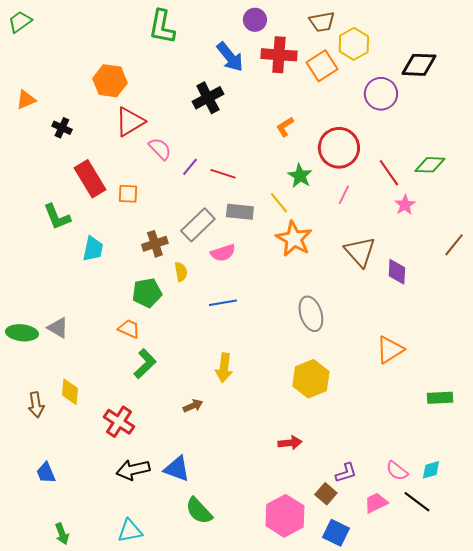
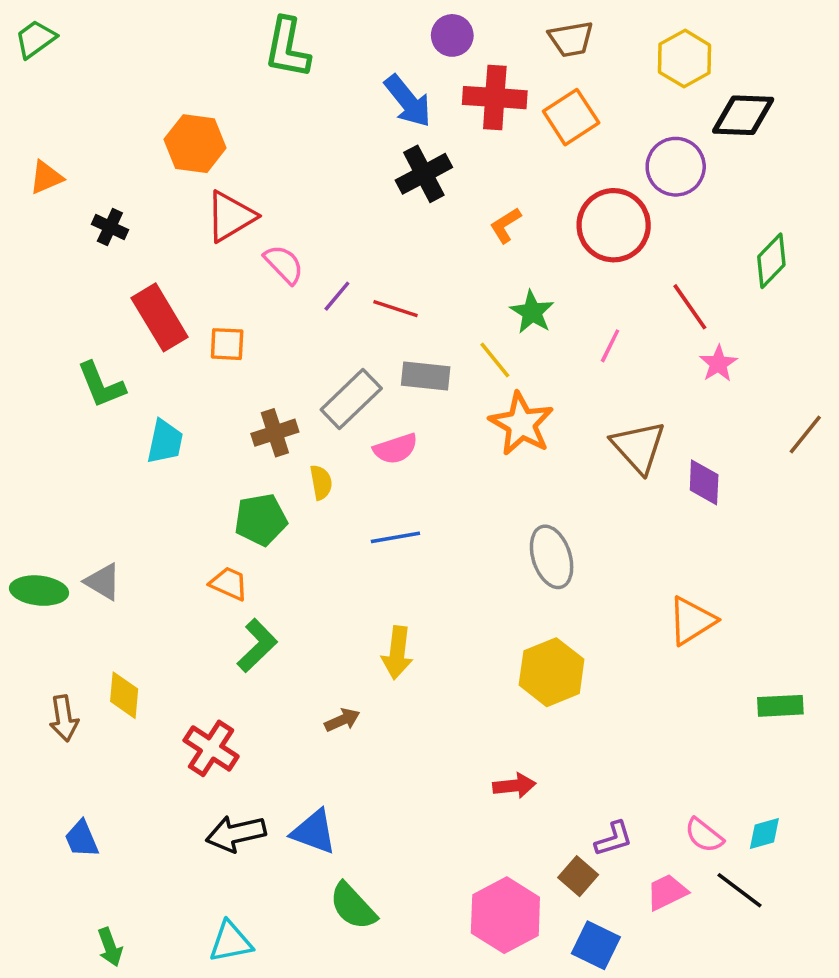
yellow hexagon: (354, 44) -> (685, 59), moved
black cross: (208, 98) -> (424, 174), moved
red circle: (339, 148) -> (614, 225), moved
green diamond: (430, 165) -> (771, 261), moved, turned -48

